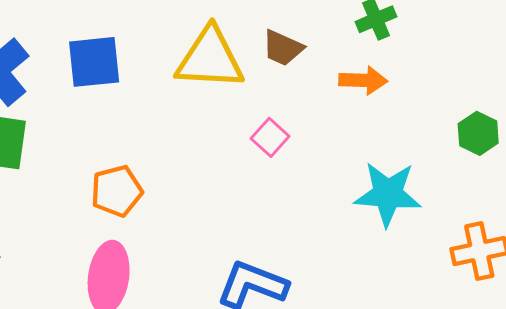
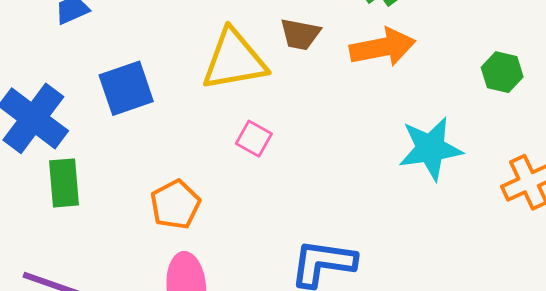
orange arrow: (363, 80) -> (383, 47), size x1.4
pink square: (270, 137) -> (254, 139), moved

